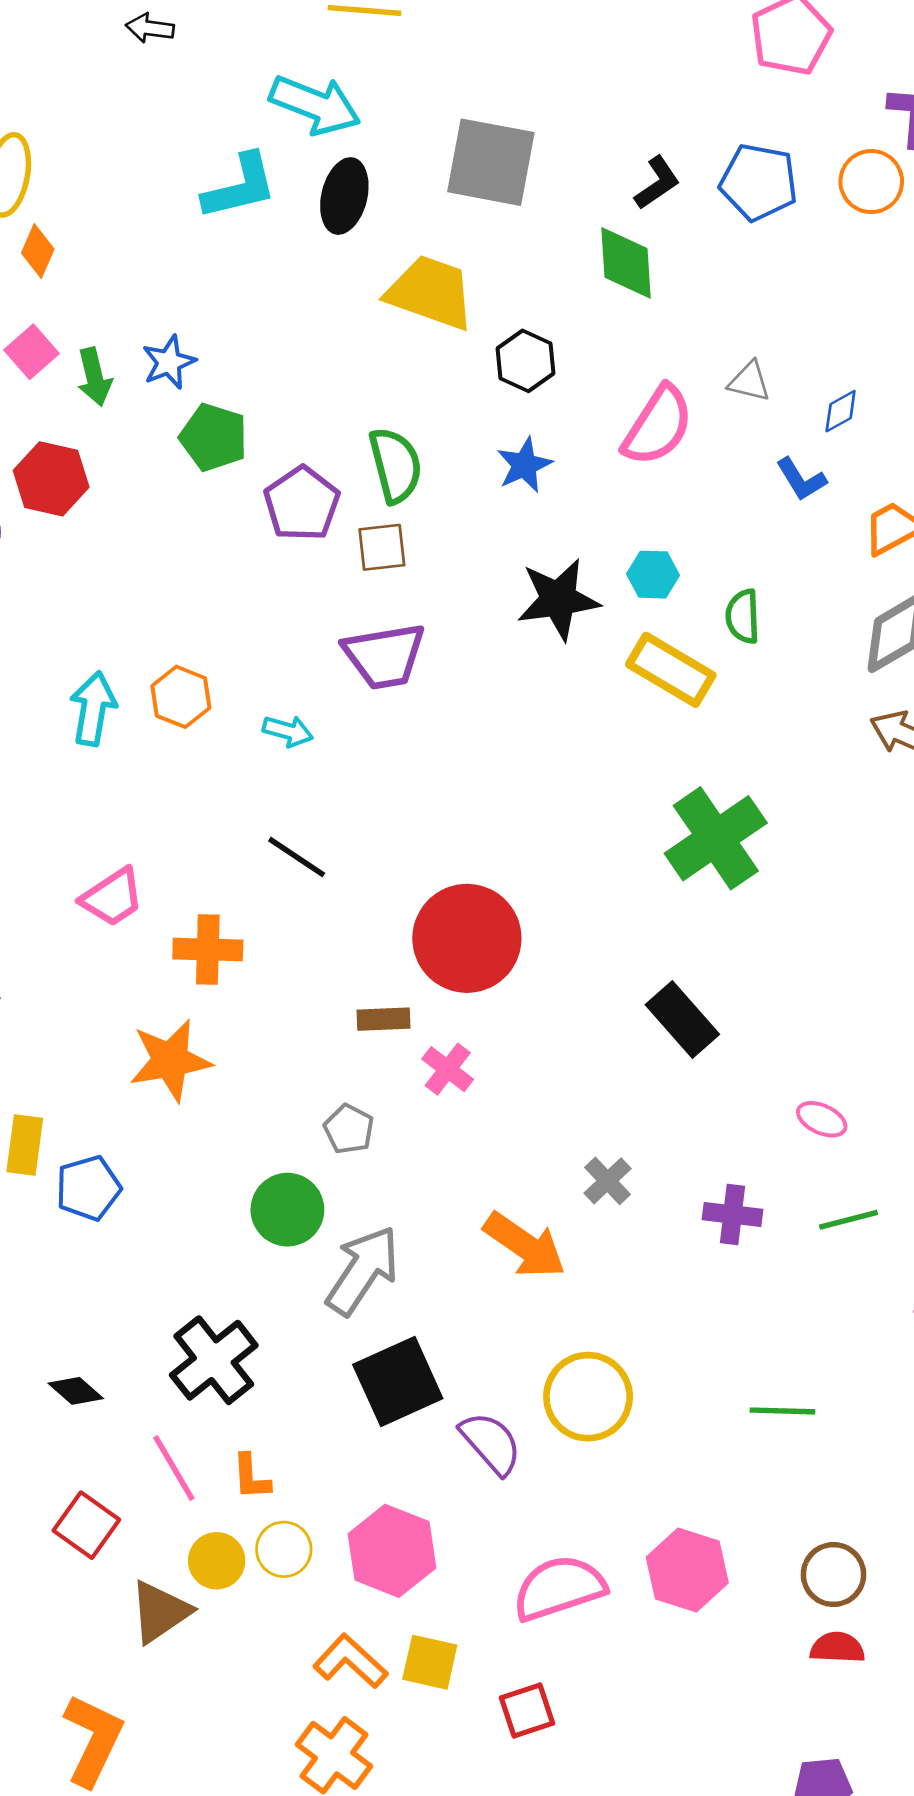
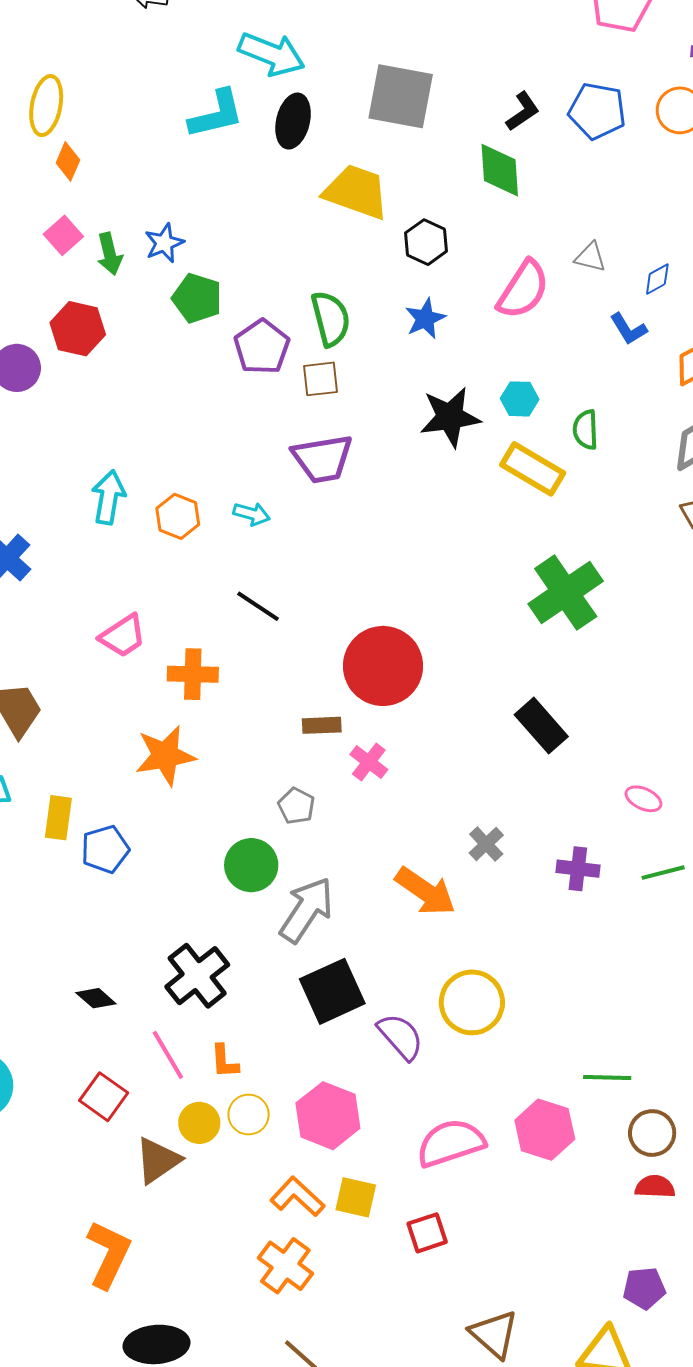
orange hexagon: (181, 697) -> (178, 516), moved
green line: (782, 1411) -> (607, 1077), moved

